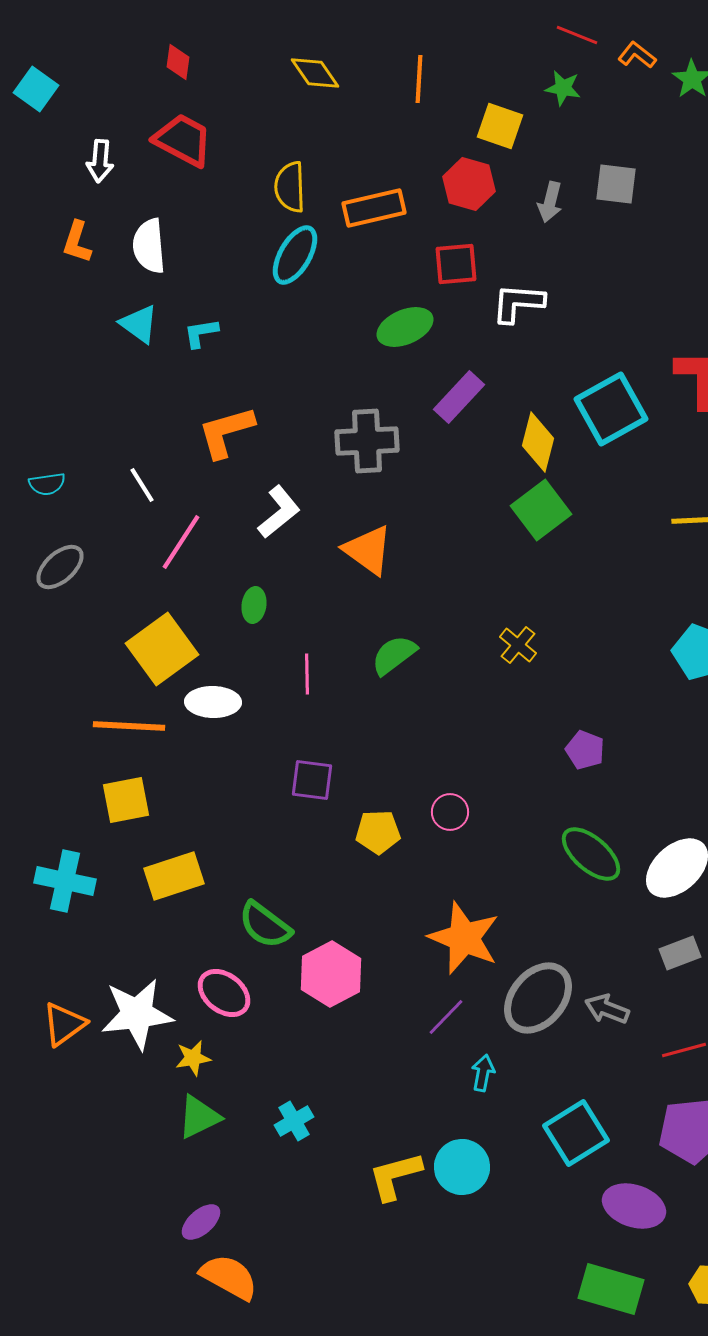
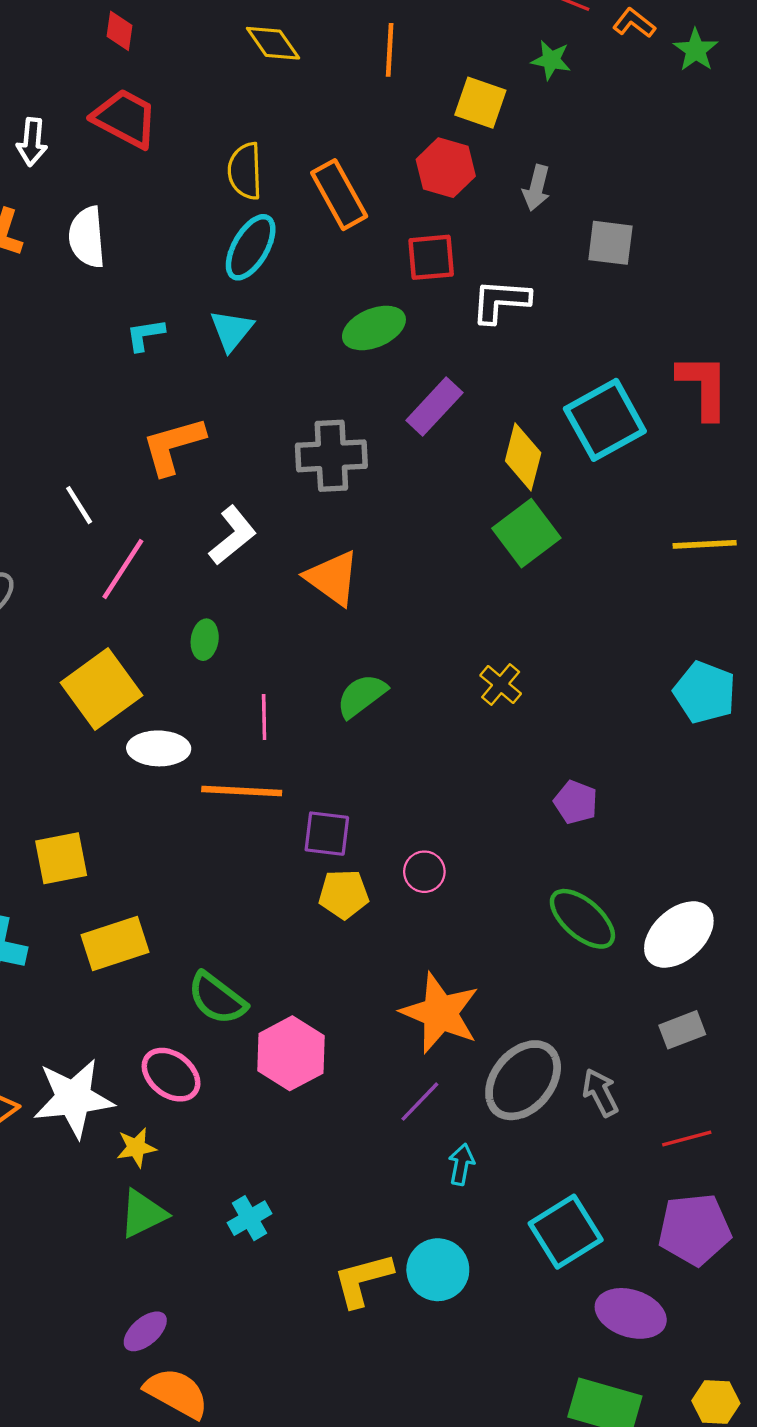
gray square: (616, 184) -> (610, 243), moved
orange rectangle: (374, 208) -> (339, 195), turned 74
cyan triangle: (139, 324) -> (232, 330), moved, turned 33
orange line: (129, 726) -> (242, 791), moved
purple square: (312, 780) -> (327, 834), moved
gray arrow: (607, 1009) -> (600, 1093), turned 42

